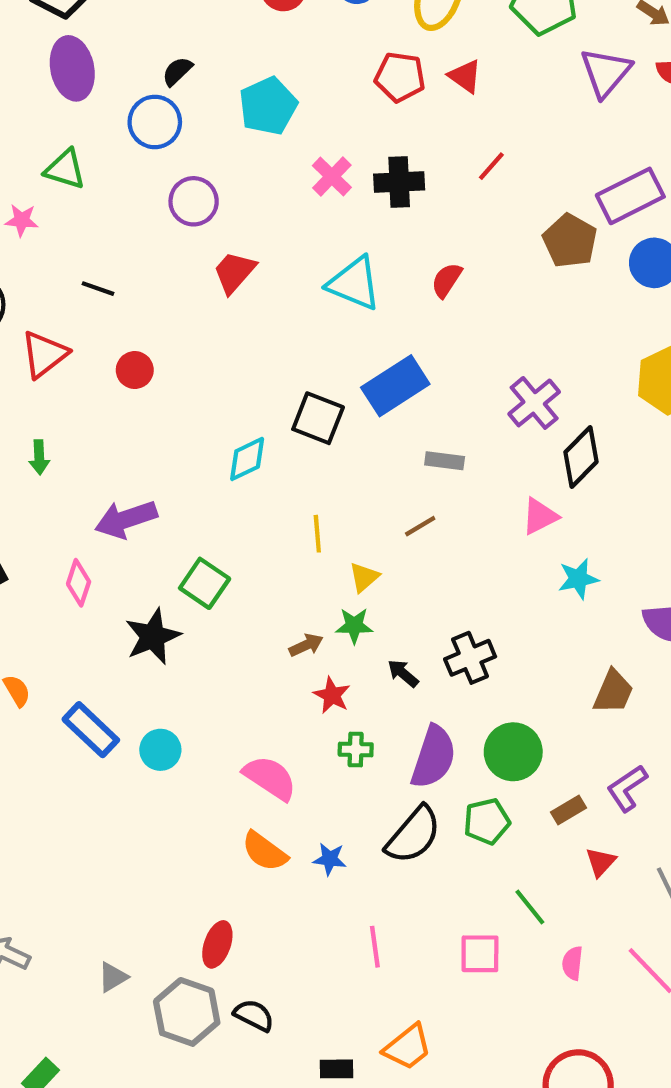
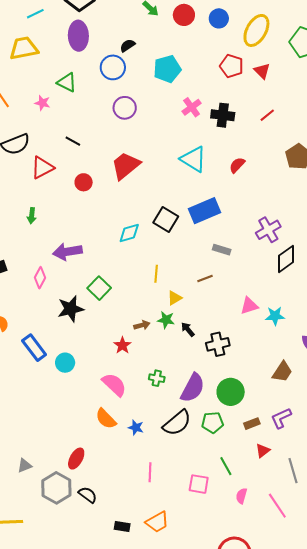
red trapezoid: (234, 272) -> (126, 166), moved, size x1.4
pink triangle: (540, 516) -> (249, 306), moved
black arrow: (403, 673) -> (188, 329), moved
red star: (332, 695) -> (122, 345), moved

